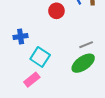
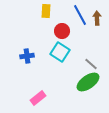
gray line: (86, 45) -> (91, 64), turned 64
cyan square: (40, 57) -> (60, 52), moved

